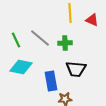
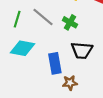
green line: (16, 40) -> (17, 19), turned 42
green cross: (65, 43) -> (70, 22), turned 32

